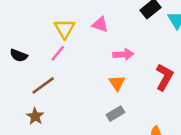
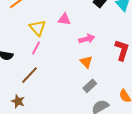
brown star: (35, 116) -> (18, 101), moved

